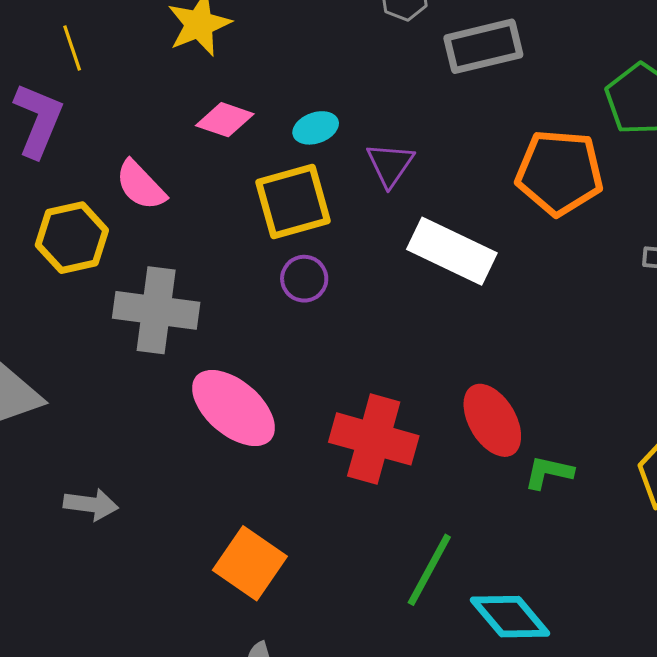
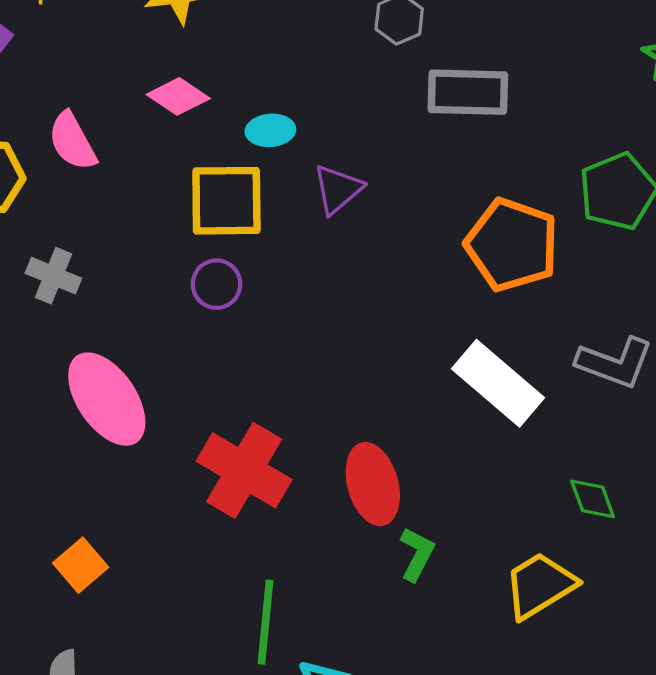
white rectangle: (452, 251) -> (498, 383), moved
gray cross: (156, 310) -> (53, 276), size x0.6
green L-shape: (549, 472) -> (417, 554), turned 90
orange square: (250, 563) -> (81, 565), size x0.7
green line: (429, 570) -> (265, 622), turned -38

